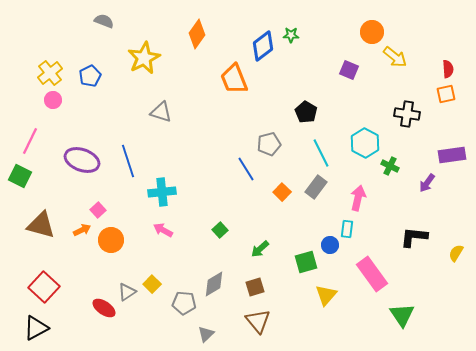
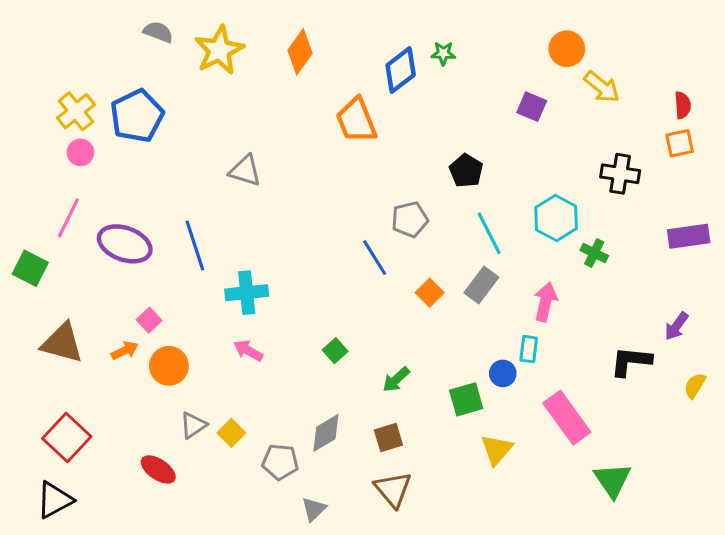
yellow star: (144, 58) -> (219, 50), moved
blue pentagon: (90, 76) -> (137, 116), size x1.6
pink line: (30, 141) -> (68, 218), moved
purple arrow: (427, 183) -> (677, 326), moved
gray triangle: (127, 292) -> (193, 425), moved

